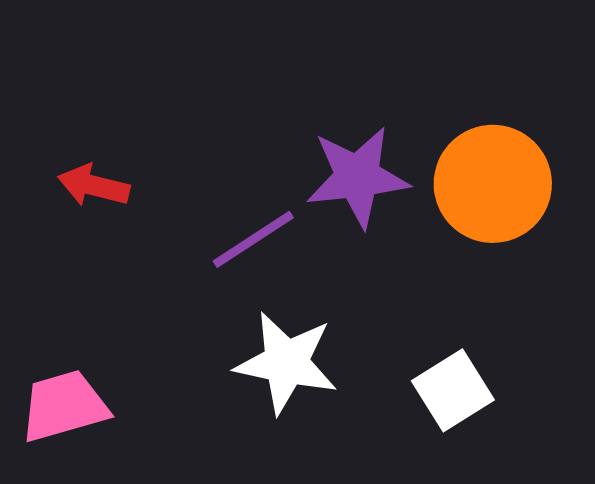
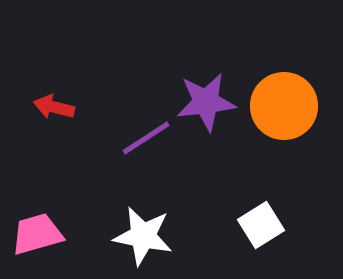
white star: (286, 363) -> (143, 236), moved

